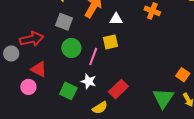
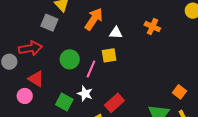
gray square: (64, 22) -> (49, 23), moved

